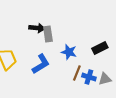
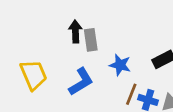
black arrow: (37, 28) -> (75, 31), turned -98

